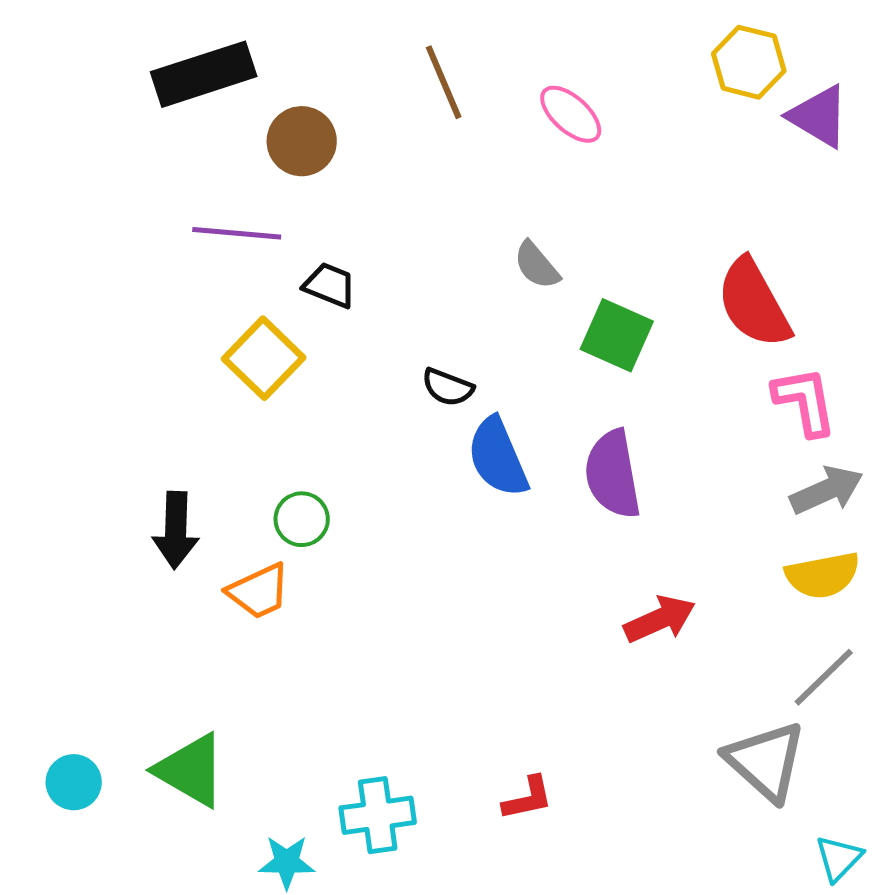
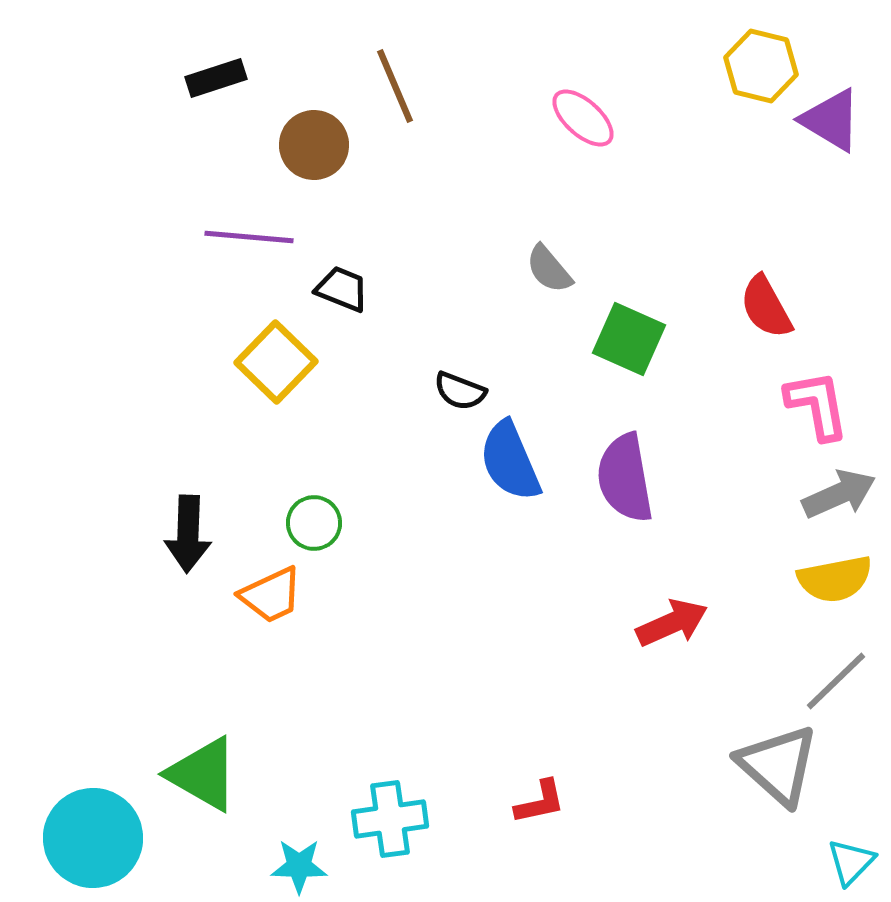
black rectangle: (204, 74) -> (216, 78), size x0.6
brown line: (444, 82) -> (395, 86), moved
red semicircle: (754, 303) -> (766, 307), size x0.7
cyan circle: (74, 782) -> (93, 838), moved, size x1.8

